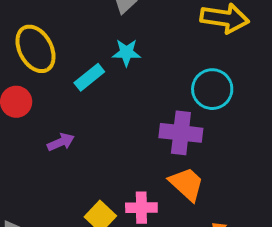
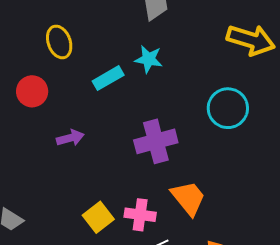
yellow ellipse: (35, 49) -> (59, 42), size x0.7
purple cross: (181, 133) -> (156, 141), moved, turned -30

